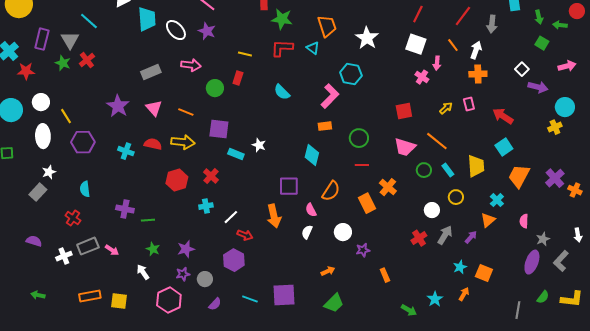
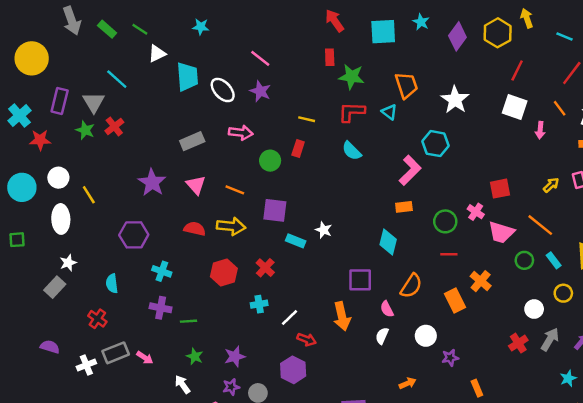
pink cross: (422, 77) -> (476, 212), moved
cyan semicircle: (282, 92) -> (352, 151), moved
purple hexagon: (83, 142) -> (134, 235), moved
cyan cross: (126, 151) -> (162, 271), moved

